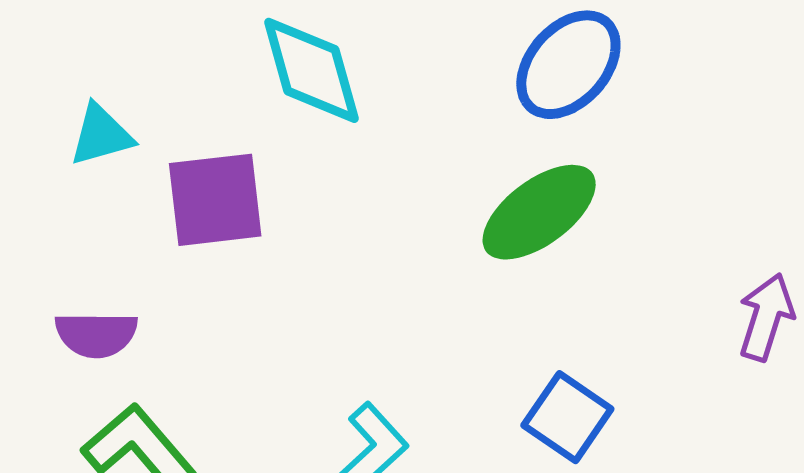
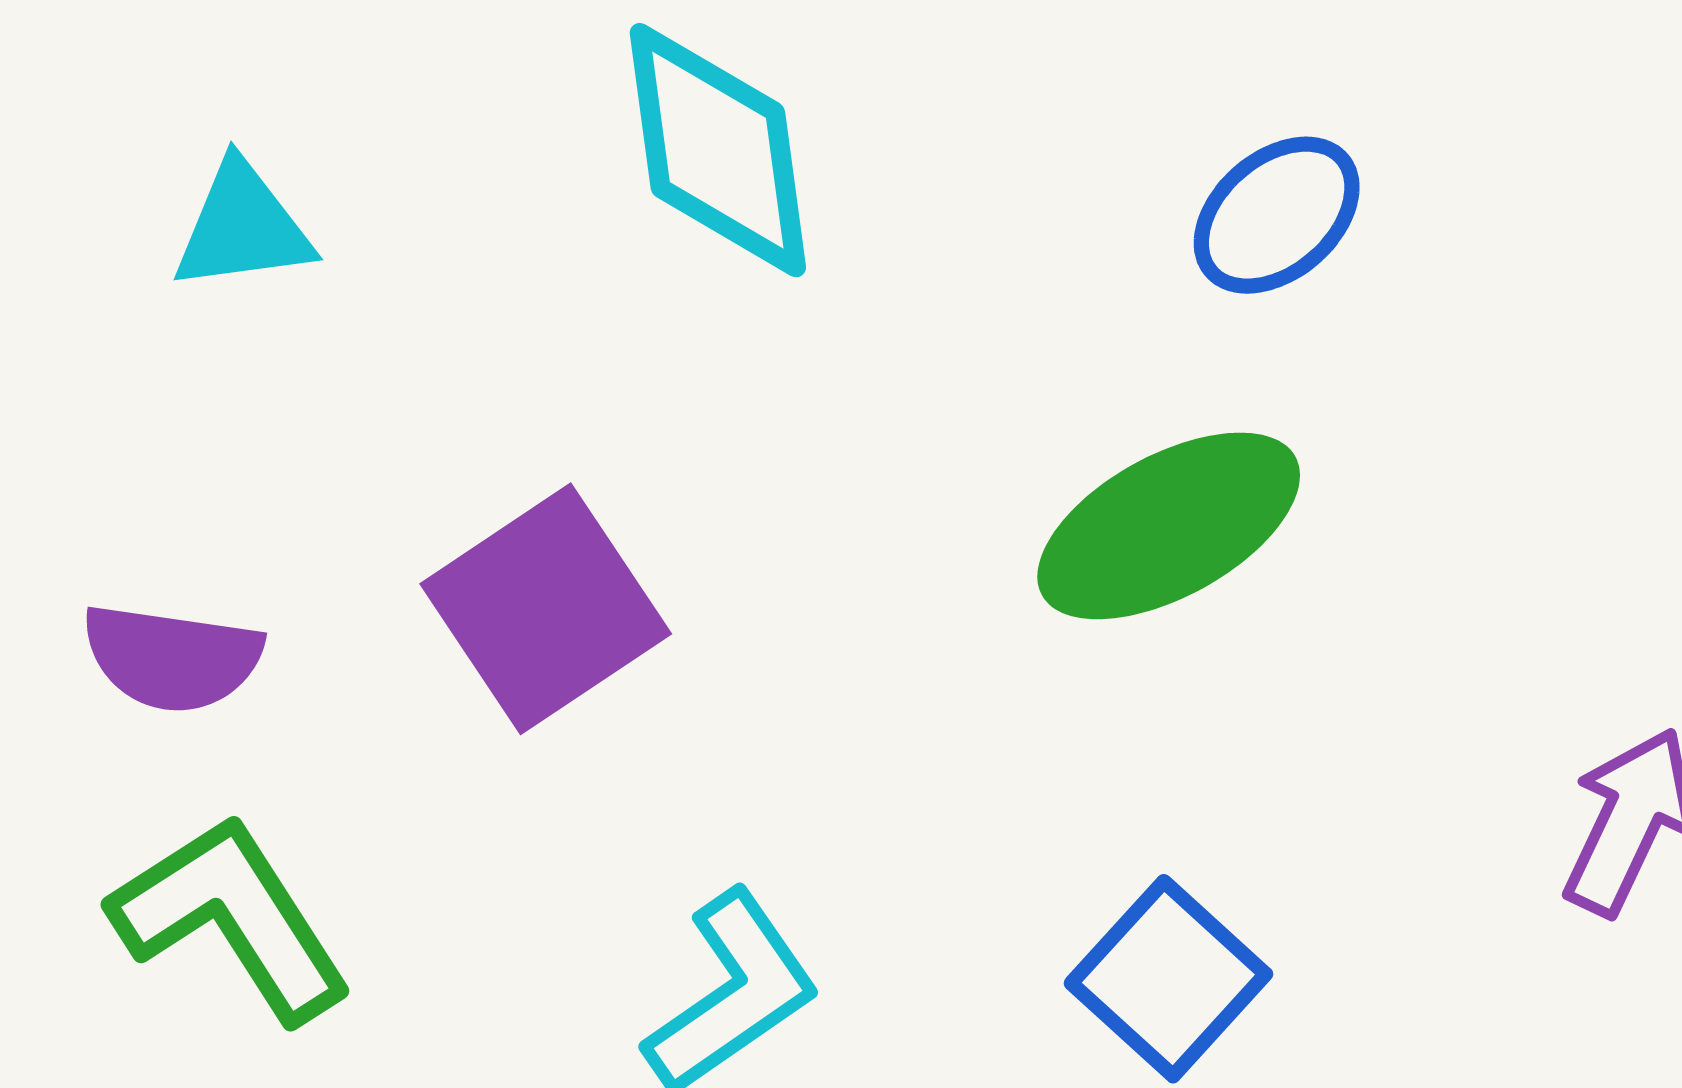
blue ellipse: (568, 65) -> (1277, 215), size x0.7
purple square: (215, 200) -> (546, 609), moved, turned -35

